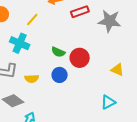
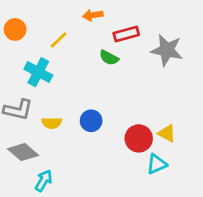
green semicircle: (58, 52) -> (109, 58), moved
red circle: (80, 58) -> (139, 138), moved
yellow triangle: (117, 70) -> (167, 133), moved

